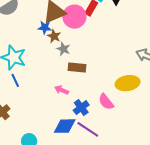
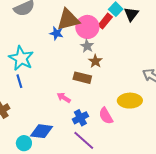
brown star: (54, 36) -> (95, 61), moved
gray star: (63, 49) -> (87, 46), moved
blue diamond: (65, 126) -> (42, 131), moved

